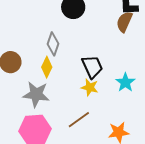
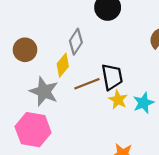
yellow star: (90, 87) -> (118, 100), moved
brown line: (79, 120) -> (87, 84), moved

